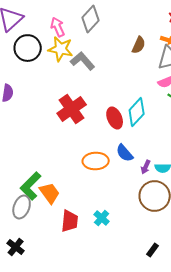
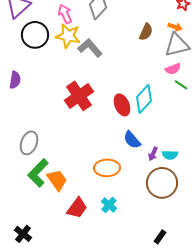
orange ellipse: (96, 161) -> (107, 168), moved
gray ellipse: (22, 207) -> (29, 143), moved
red trapezoid: (70, 221) -> (77, 208), turned 30

